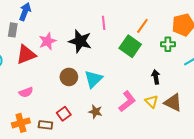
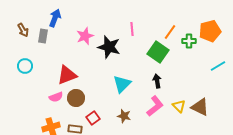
pink star: (47, 41) -> (85, 36), moved
green cross: (168, 44) -> (189, 41), moved
red triangle: (26, 54) -> (67, 75), moved
brown circle: (69, 77) -> (76, 98), moved
black arrow: (156, 77) -> (157, 81), moved

